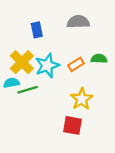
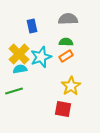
green semicircle: (99, 59) -> (66, 42), moved
cyan semicircle: (11, 83) -> (20, 69), moved
green line: (28, 90) -> (14, 91), moved

